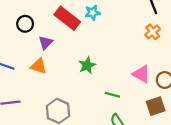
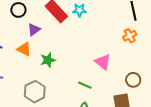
green star: (87, 65) -> (48, 60), moved
pink triangle: (141, 74) -> (103, 62), moved

